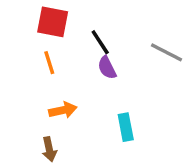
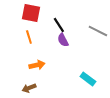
cyan rectangle: (126, 127) -> (88, 79), moved, turned -42
brown arrow: (49, 149) -> (29, 88), turned 80

